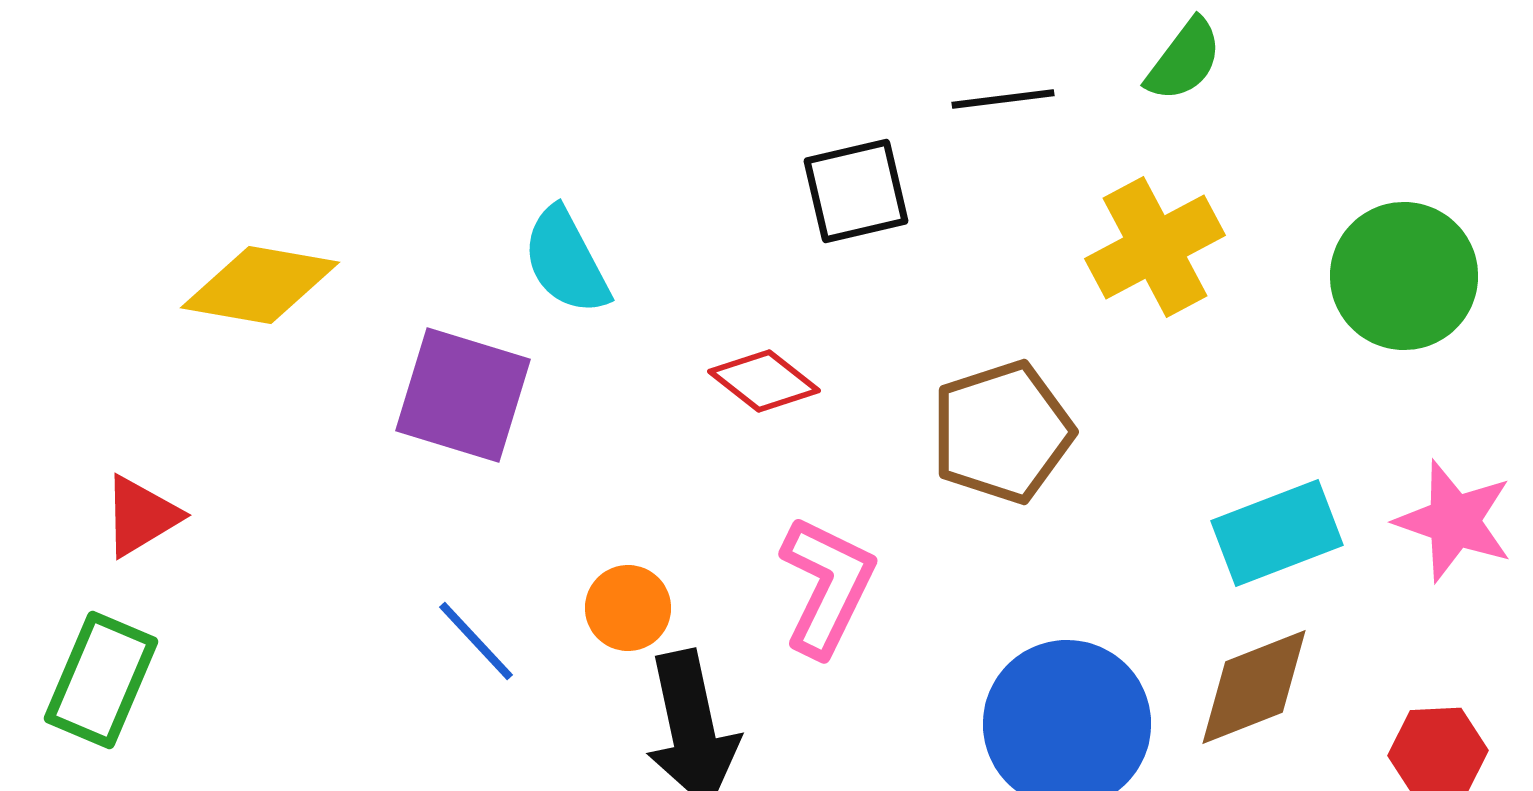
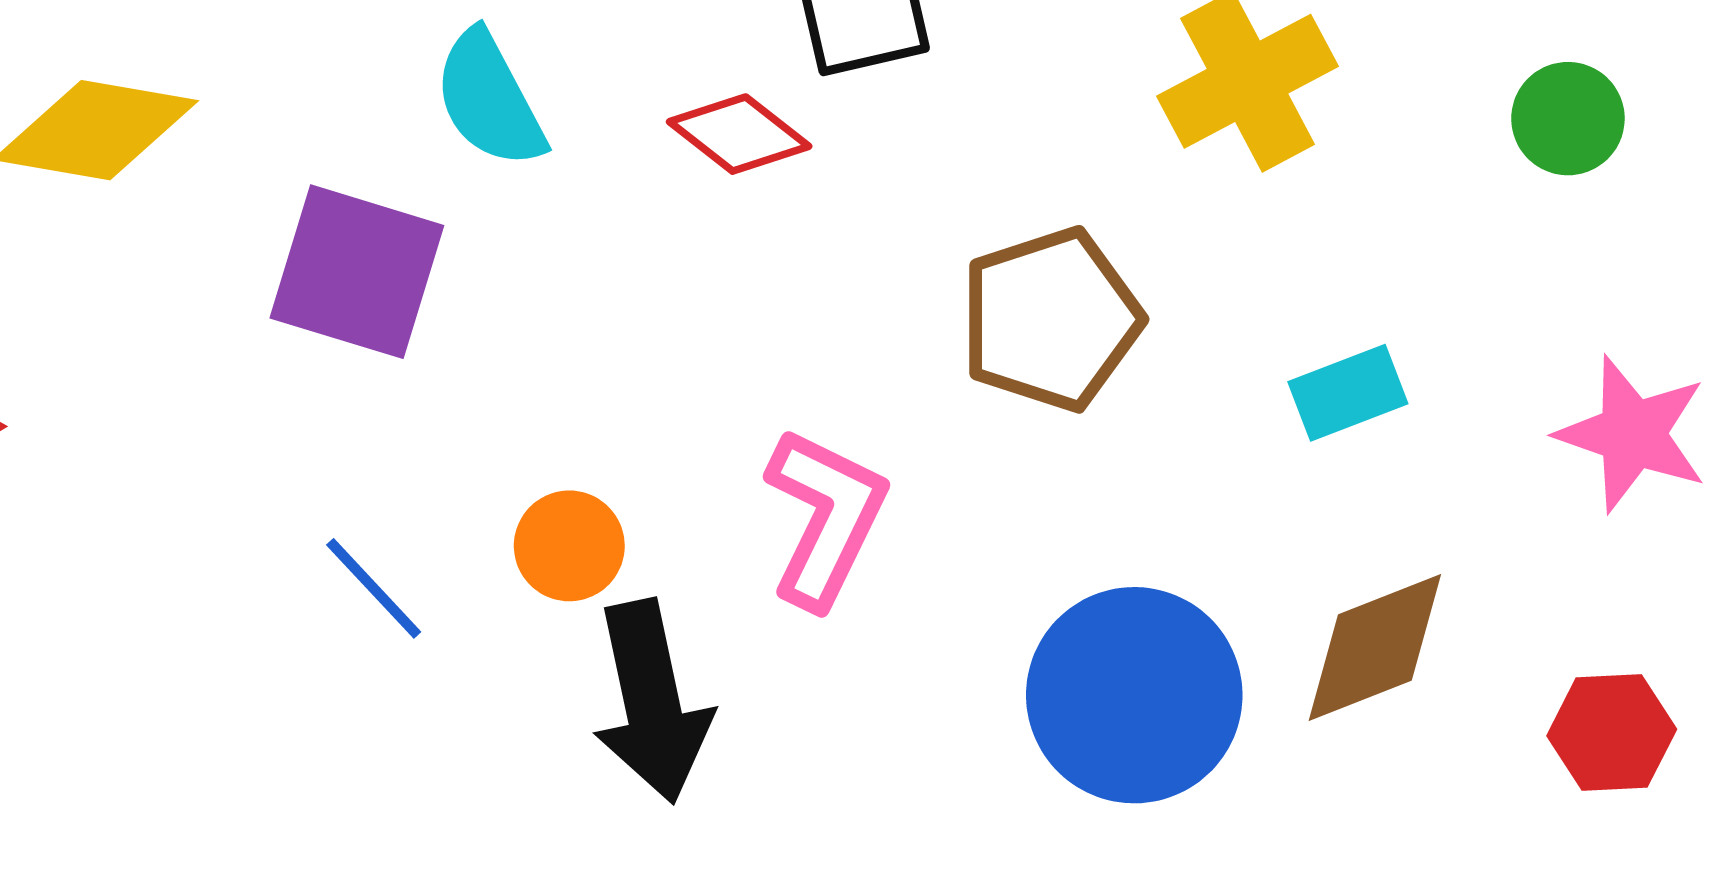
green circle: (1404, 276) -> (1568, 119), size x0.6
red diamond: (764, 381) -> (739, 134), moved
cyan rectangle: (1277, 533) -> (1348, 393), moved, size x0.7

